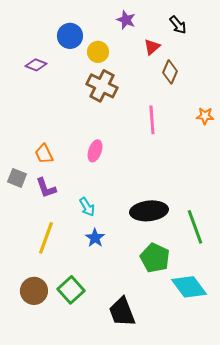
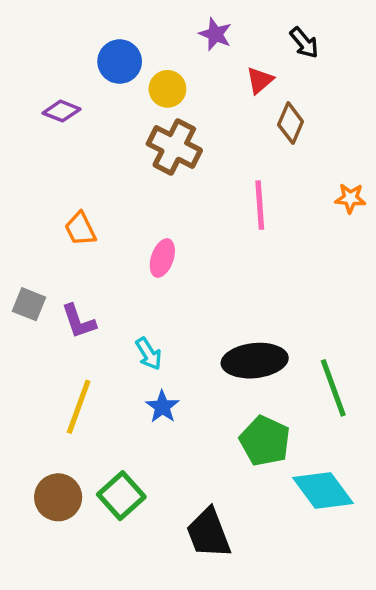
orange trapezoid: (44, 154) -> (80, 229), moved

